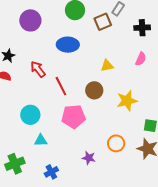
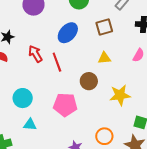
brown square: (103, 22) -> (104, 27), moved
blue ellipse: (68, 45) -> (68, 33), turned -55
red line: (61, 86) -> (57, 62), moved

